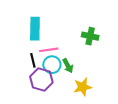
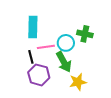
cyan circle: (52, 65) -> (66, 43), moved
green arrow: (68, 66) -> (64, 62), size x1.5

